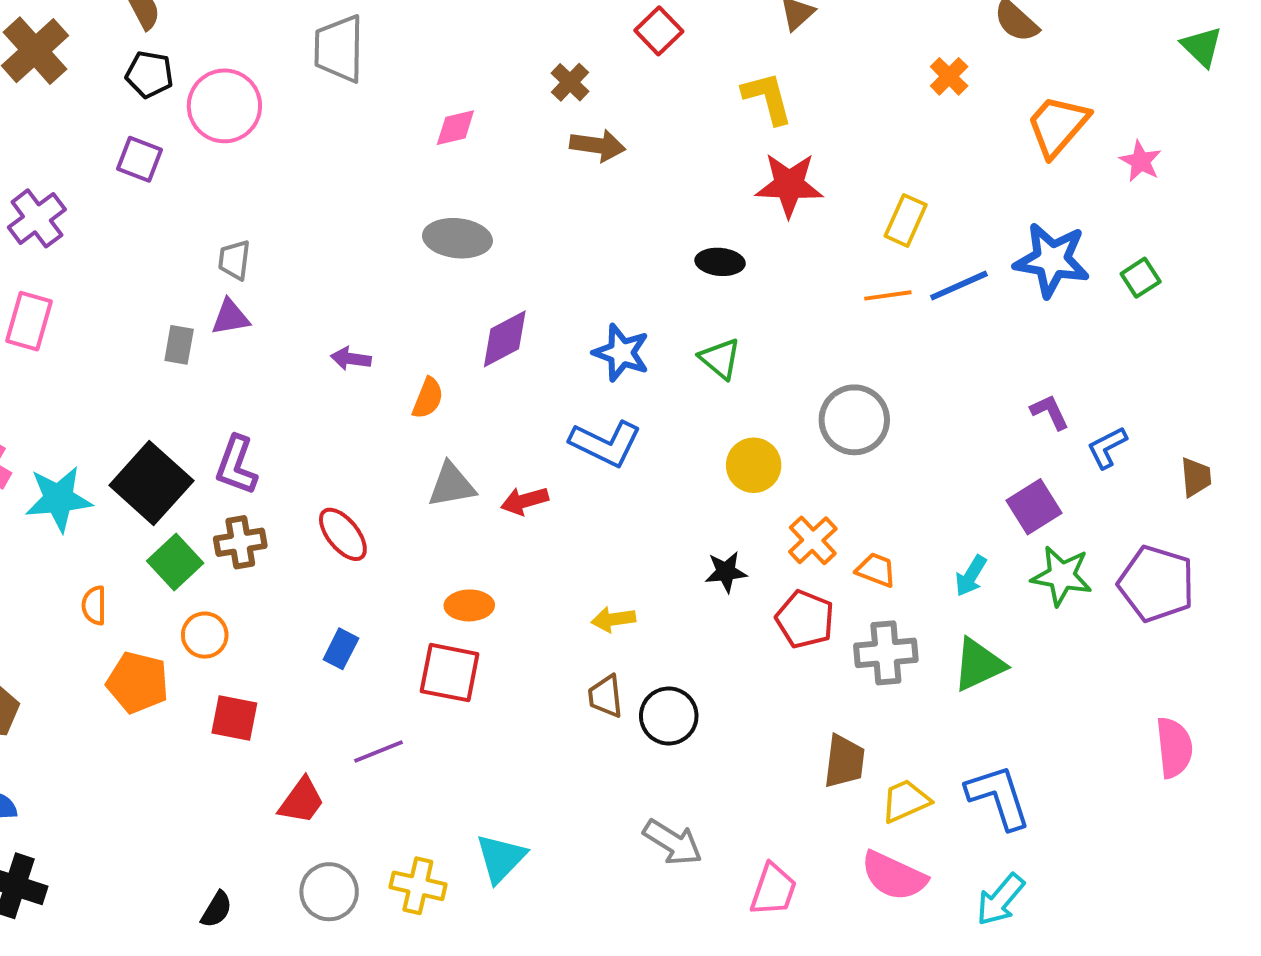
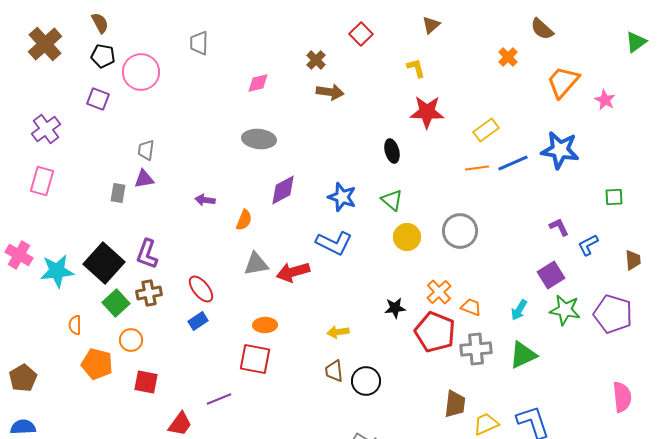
green triangle: (1202, 47) -> (636, 42), turned 40
gray trapezoid: (339, 49) -> (199, 43), size x0.7
yellow L-shape: (767, 98) -> (416, 68), size x0.7
yellow rectangle: (906, 220) -> (486, 130), turned 30
black ellipse: (720, 262) -> (392, 151), turned 70
green square: (1141, 278) -> (614, 197), moved, turned 30
yellow circle: (754, 465) -> (407, 237), moved
red arrow: (525, 501) -> (293, 272), size x1.4
red pentagon: (805, 619) -> (435, 332), size x1.4
blue rectangle: (341, 649) -> (198, 321), moved, turned 30

